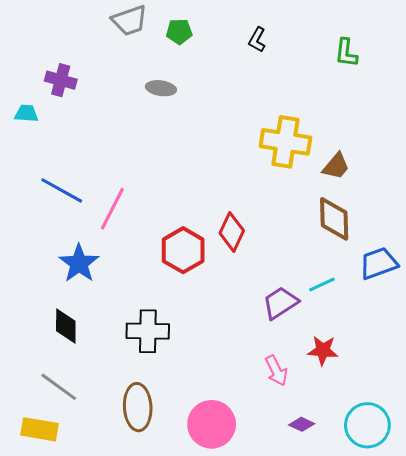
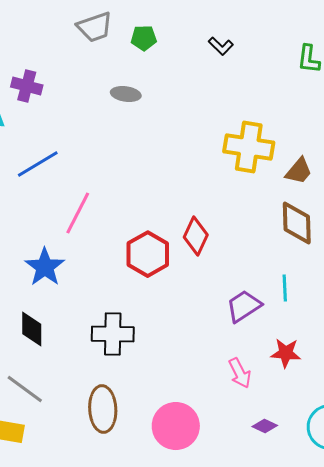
black L-shape: (257, 40) -> (221, 46), turned -75
blue line: (62, 190) -> (38, 164), moved, turned -60
cyan line: (322, 285) -> (285, 288), turned -68

